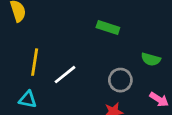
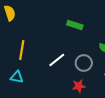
white line: (65, 75) -> (57, 60), moved

